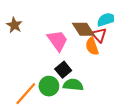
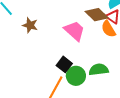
black square: (63, 70) -> (64, 64), moved

